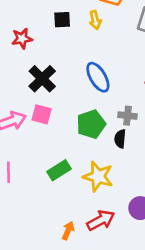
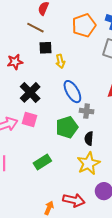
yellow arrow: (95, 20) -> (60, 61), moved
gray cross: (127, 116) -> (87, 111), moved
yellow star: (98, 176) -> (88, 163), moved, turned 30
red arrow: (101, 220) -> (74, 200), turned 40

